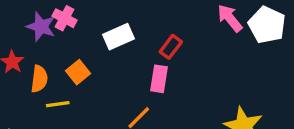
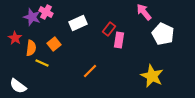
white pentagon: (267, 25) -> (163, 34), moved
pink rectangle: (159, 79) -> (119, 40), moved
yellow line: (58, 104) -> (42, 63), turned 32

